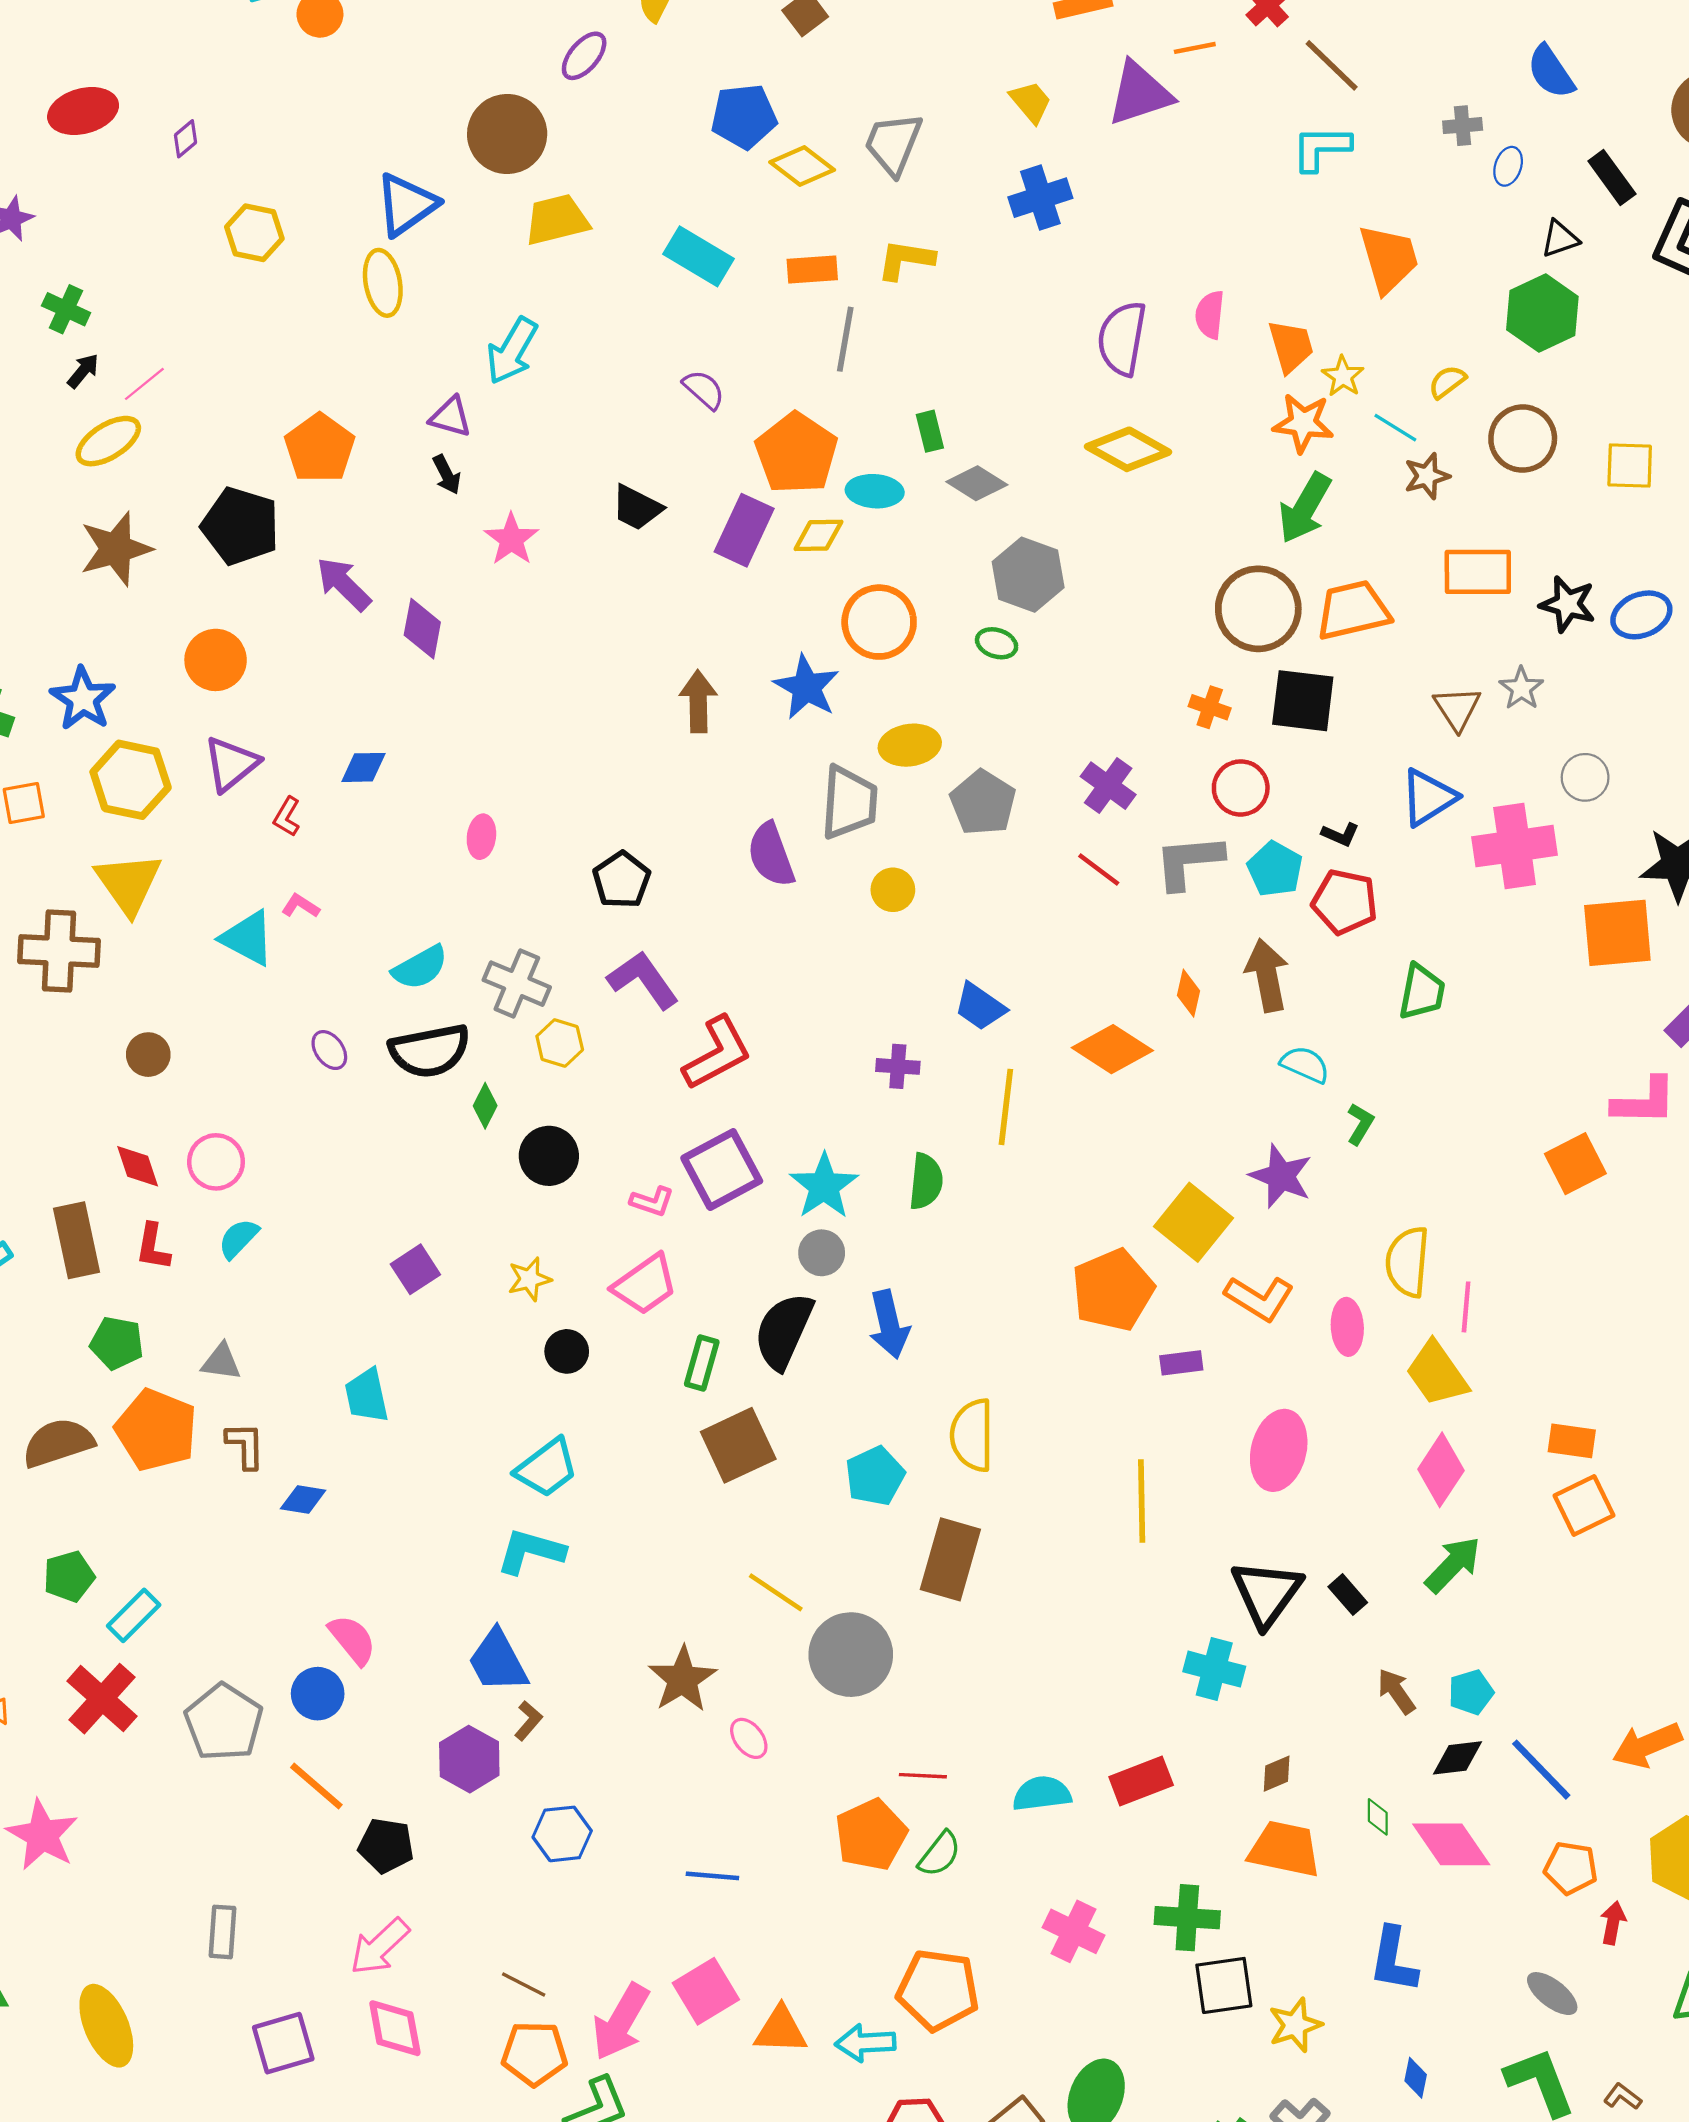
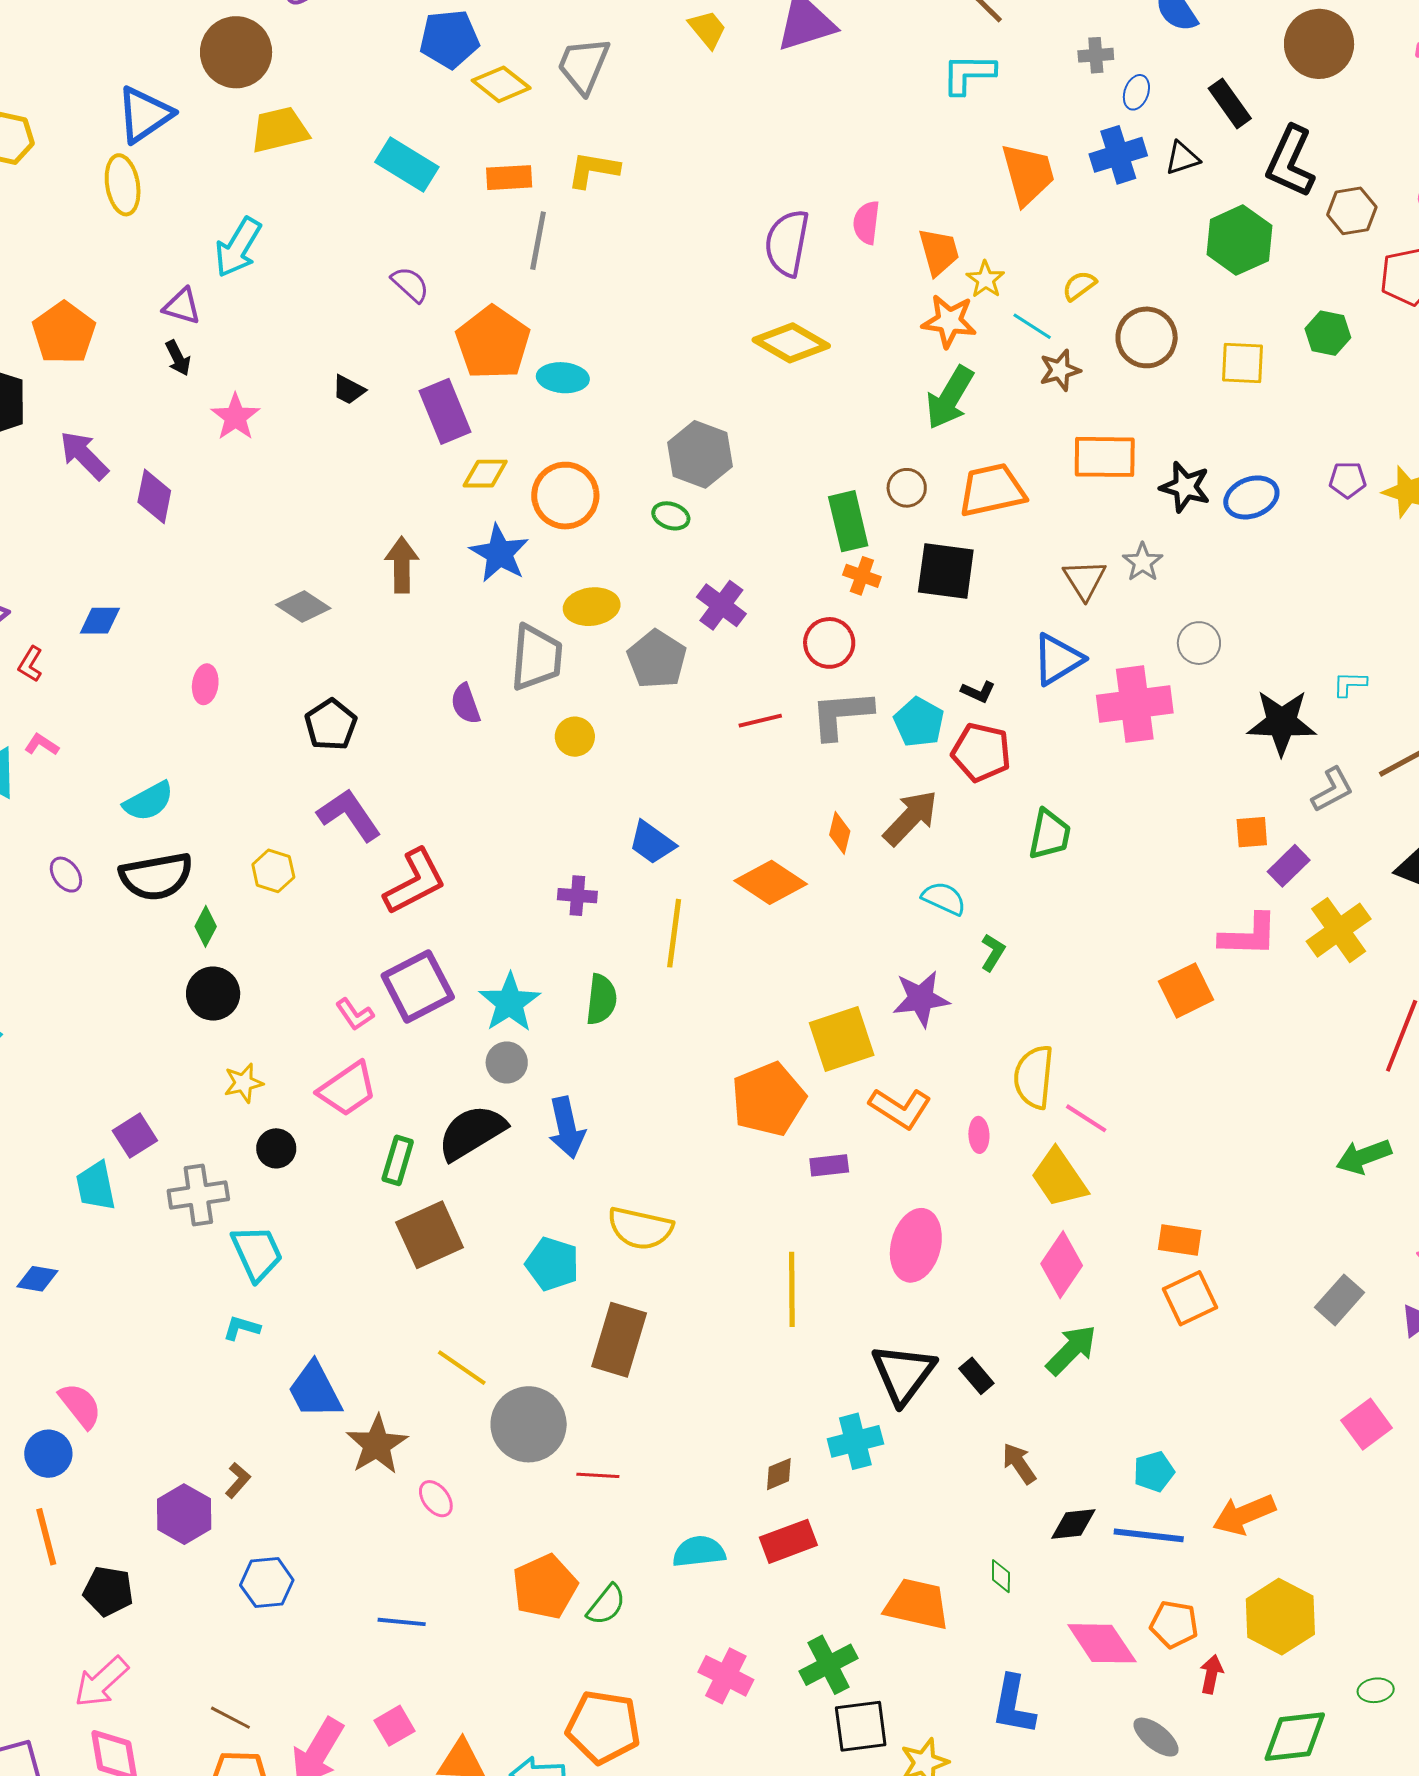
blue cross: (1040, 198) -> (1118, 155), moved
green hexagon: (1542, 313) -> (1239, 240), moved
green rectangle: (930, 431) -> (848, 521), moved, size x1.6
gray diamond: (977, 483) -> (303, 606), moved
black trapezoid: (637, 508) -> (349, 390), size x0.7
purple rectangle: (744, 530) -> (445, 411), turned -48
yellow diamond: (818, 535) -> (485, 474), moved
brown circle: (1258, 609) -> (907, 488), size x0.5
purple cross: (1108, 786) -> (721, 605), moved
red circle: (1241, 788) -> (829, 643), moved
purple semicircle: (771, 855) -> (466, 704), size x0.7
red line: (1099, 869) -> (760, 721), turned -51
orange square: (1617, 933) -> (1252, 832), moved, size x0.5
brown arrow: (1267, 975) -> (911, 818), turned 54
gray cross: (517, 984) -> (198, 1195), moved, turned -32
black circle: (549, 1156) -> (213, 994), moved
purple star: (1281, 1176) -> (921, 999), turned -30
pink L-shape: (652, 1201) -> (355, 1014), turned 36
yellow square: (1193, 1222) -> (842, 1039), turned 32
purple square: (415, 1269) -> (135, 1136), moved
pink line: (1466, 1307) -> (1086, 1118), turned -63
pink ellipse: (1347, 1327) -> (979, 1135), size x0.7
black semicircle: (784, 1331) -> (472, 1132), turned 34
yellow semicircle: (972, 1435) -> (640, 1228), turned -78
cyan trapezoid: (547, 1468) -> (257, 1253), turned -78
cyan pentagon: (875, 1476) -> (552, 1264), turned -30
cyan L-shape: (531, 1551) -> (242, 1328), size x0.6
blue trapezoid: (498, 1661) -> (315, 1390), moved
cyan cross: (1214, 1669) -> (855, 1441), turned -30
cyan pentagon: (1471, 1692) -> (1154, 1472), moved
blue line: (1541, 1770) -> (1149, 1535), turned -40
brown diamond: (1277, 1774) -> (779, 1474), moved
red line: (923, 1776) -> (598, 1475), moved
orange line: (316, 1786) -> (46, 1537), turned 34
pink diamond: (1451, 1844) -> (1102, 1643), moved
green cross: (1187, 1918) -> (828, 1665), turned -32
pink square: (706, 1991) -> (394, 1726), size x0.7

